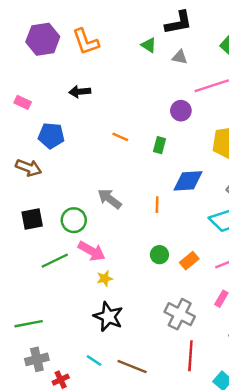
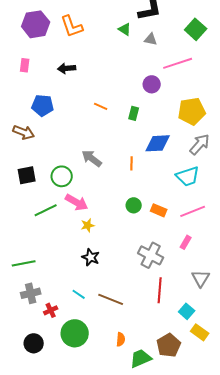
pink rectangle: (23, 102) -> (25, 65), moved, turned 72
orange rectangle: (189, 261) -> (159, 210), turned 63
black star: (108, 317) -> (91, 257), size x0.7

